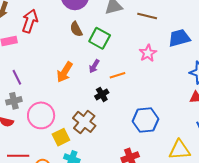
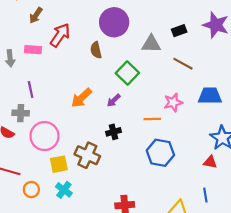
brown semicircle: (76, 29) -> (96, 50), moved
orange line: (117, 75) -> (152, 119), moved
blue hexagon: (145, 120) -> (160, 153), moved
brown cross: (84, 122) -> (87, 155), turned -30

